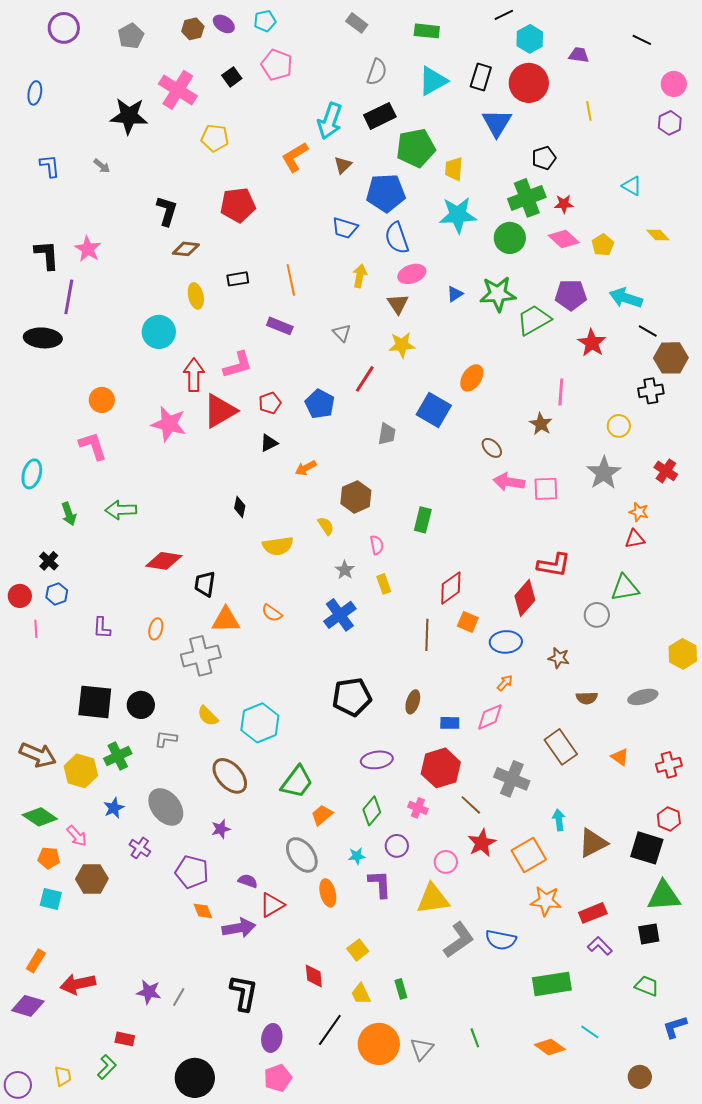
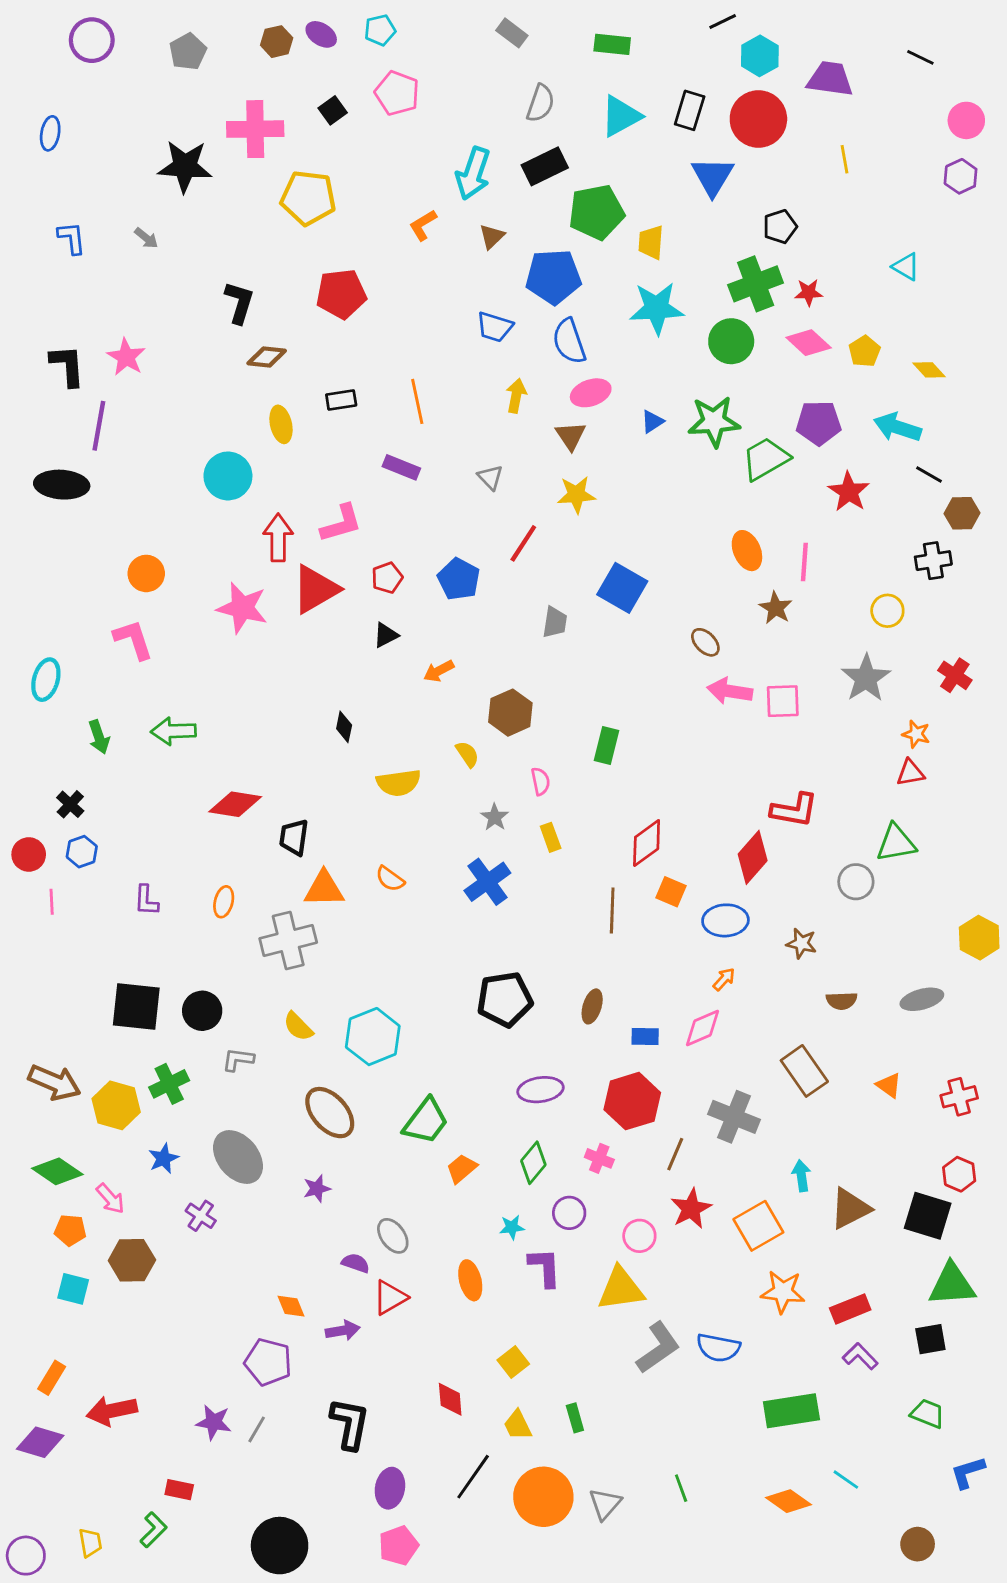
purple trapezoid: (579, 55) -> (830, 79), size x1.6
pink cross: (178, 90) -> (255, 129), turned -33
yellow pentagon: (215, 138) -> (308, 198), size x1.4
orange L-shape: (295, 157) -> (423, 225), size x0.7
yellow diamond: (658, 235) -> (929, 370), moved
brown hexagon: (671, 358) -> (962, 513), size x0.7
orange ellipse: (472, 378) -> (747, 551), moved, turned -56
brown line: (471, 805) -> (675, 1154), turned 70
gray ellipse: (302, 855) -> (393, 1236), moved, size x0.7
purple pentagon: (192, 872) -> (268, 1362), moved
purple arrow: (239, 928) -> (343, 1330), size x0.7

